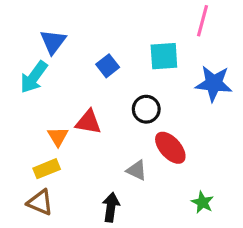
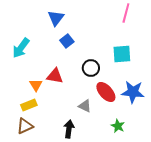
blue triangle: (53, 42) -> (56, 18), moved
cyan square: (164, 56) -> (122, 54), moved
blue star: (214, 83) -> (133, 92), moved
brown triangle: (40, 202) -> (25, 126), turned -48
green star: (202, 202) -> (118, 126), moved

